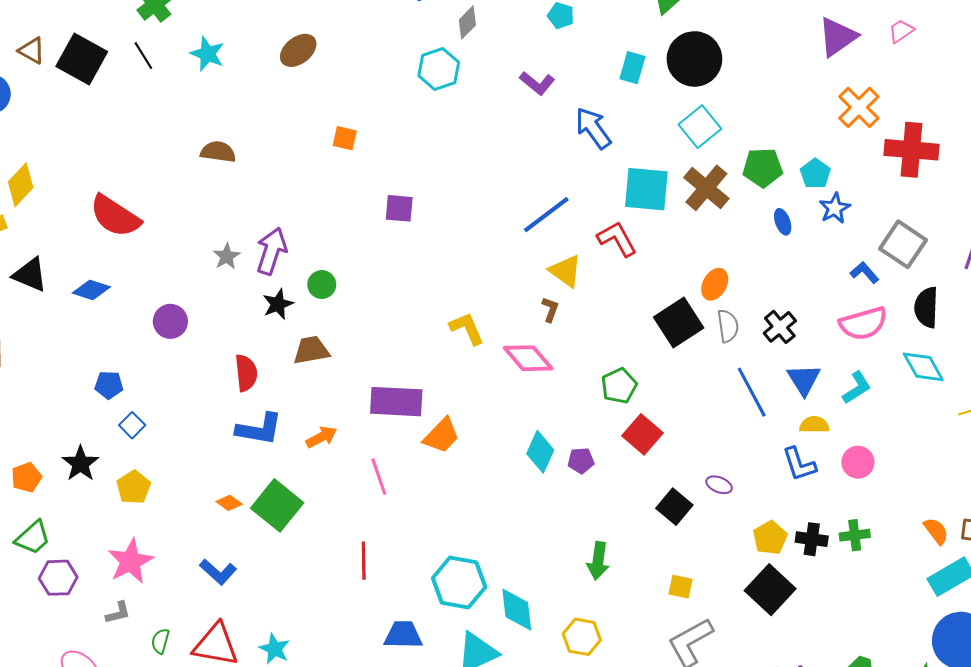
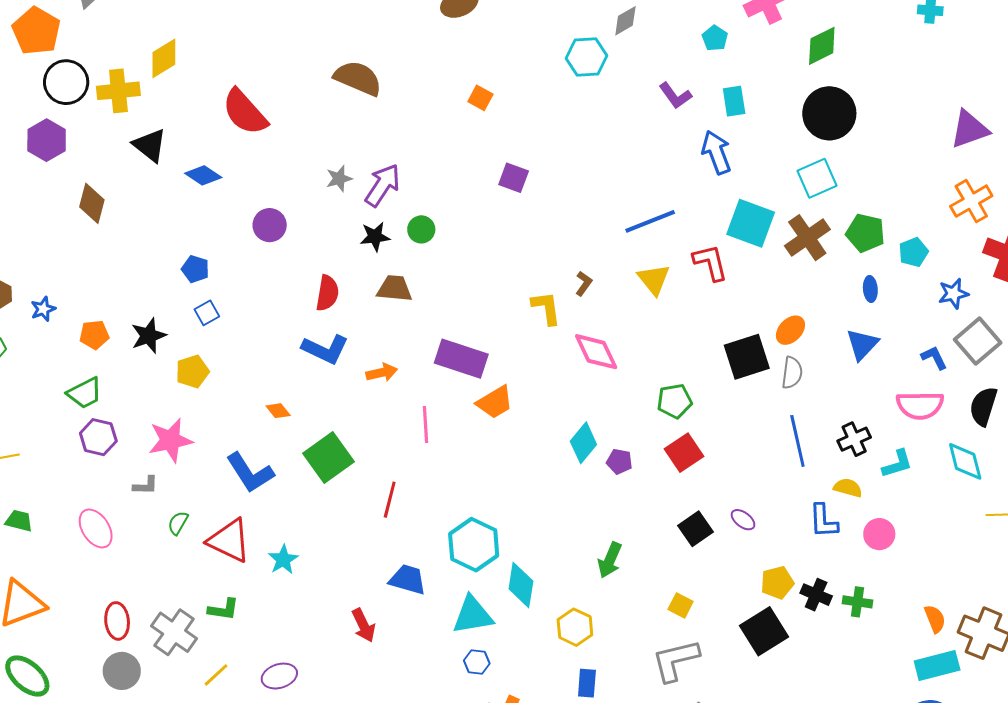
cyan rectangle: (632, 68) -> (734, 101), moved, turned -40
brown semicircle: (218, 152) -> (358, 78), size x1.4
blue star: (835, 208) -> (953, 294), moved
brown L-shape: (550, 309) -> (584, 284), moved
black cross: (780, 327) -> (854, 439), moved
blue triangle: (804, 380) -> (862, 344), moved
green square: (277, 505) -> (329, 458), moved
blue L-shape: (218, 572) -> (250, 473), size x1.4

